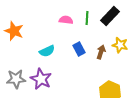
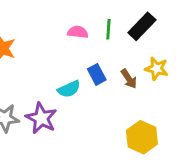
cyan semicircle: (47, 51) -> (69, 89), moved
brown arrow: (101, 52) -> (129, 79), turned 128

